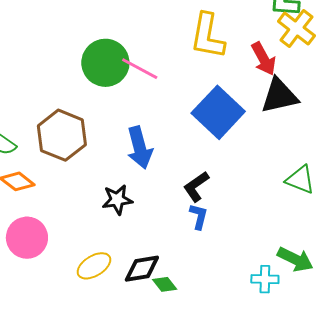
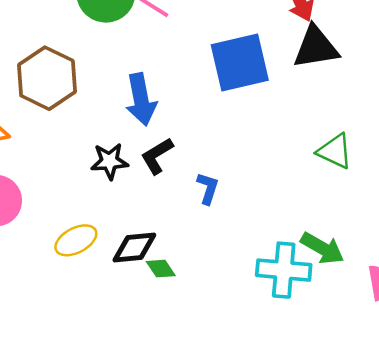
blue square: (218, 112) -> (240, 63), turned 30
black L-shape: (196, 186) -> (157, 156), moved
cyan cross: (265, 279) -> (284, 270), size x1.6

